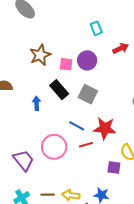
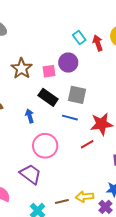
cyan rectangle: (96, 28) -> (79, 38), moved
red arrow: (121, 48) -> (98, 43), turned -70
blue line: (77, 126) -> (70, 118), moved
pink circle: (54, 147) -> (45, 146), moved

